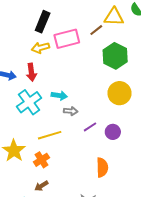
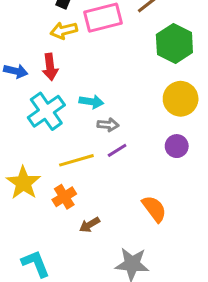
purple line: (90, 127) -> (117, 150), moved
purple circle: (113, 132) -> (177, 146), moved
orange semicircle: (102, 167) -> (154, 209), turned -36
brown arrow: (41, 186) -> (90, 225), moved

